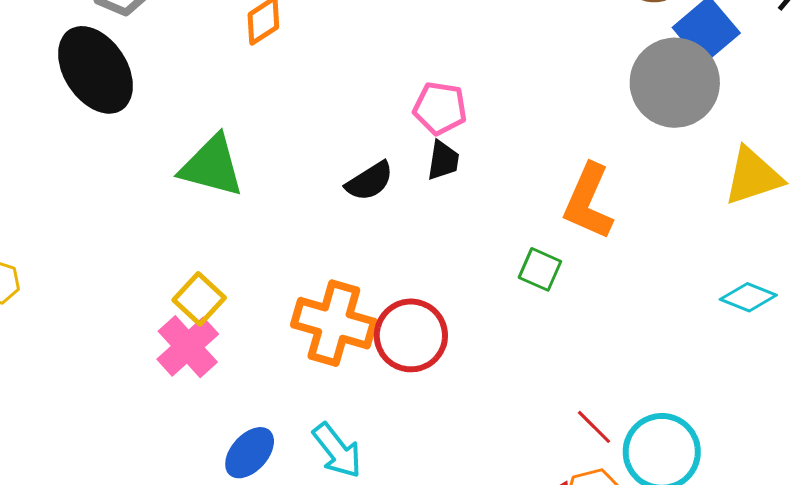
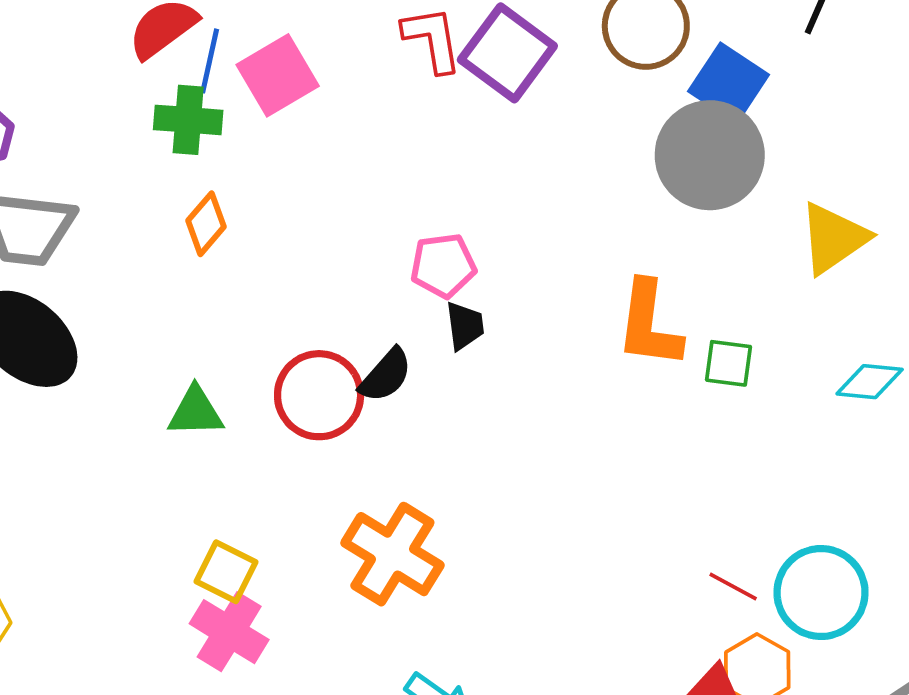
green triangle: (212, 166) -> (196, 412), size x0.7
green square: (540, 269) -> (729, 363), moved
orange cross: (334, 323) -> (392, 554), turned 32
red circle: (411, 335) -> (319, 395), moved

